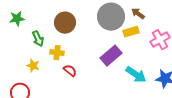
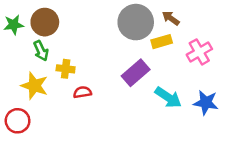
brown circle: (65, 23) -> (45, 22), moved
yellow star: (33, 66) -> (34, 86), size x1.5
red semicircle: (70, 71) -> (82, 92), turned -48

